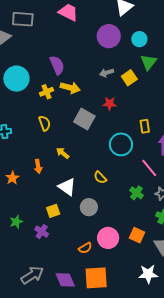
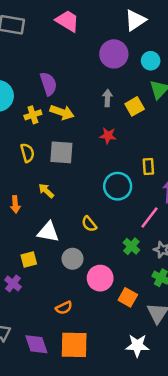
gray arrow: (107, 73) -> (107, 98), turned 104
gray square: (84, 119) -> (61, 152), moved, turned -30
pink line: (149, 168) -> (149, 217), turned 72
white triangle: (67, 187) -> (48, 232), turned -30
pink circle: (108, 238) -> (100, 278), moved

